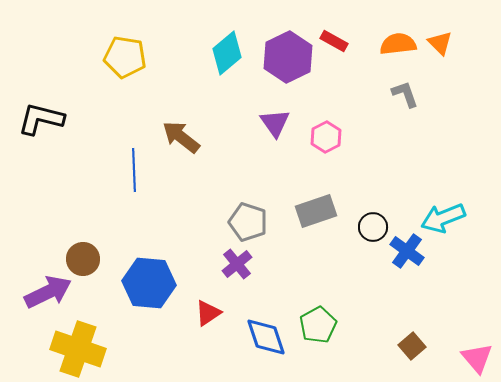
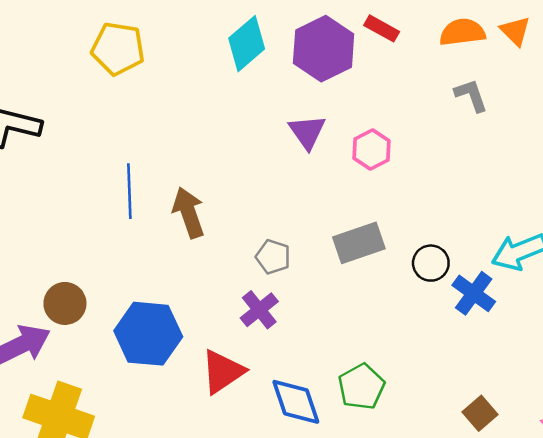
brown arrow: (181, 137) -> (189, 213), moved, turned 33
gray pentagon: (248, 222) -> (273, 257), size x0.7
red triangle: (208, 313) -> (223, 372), size x1.4

